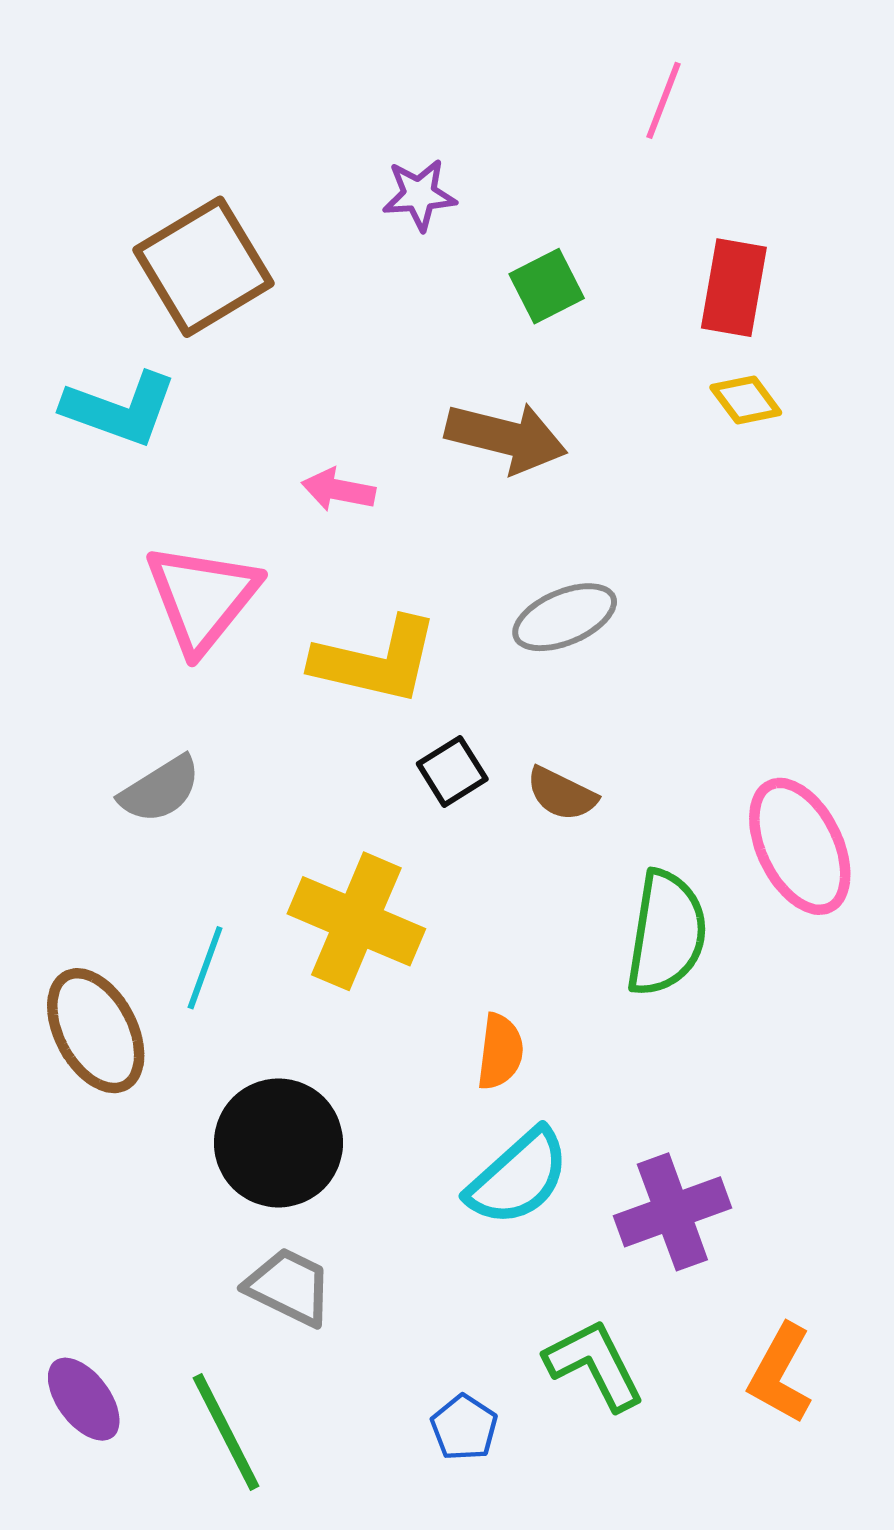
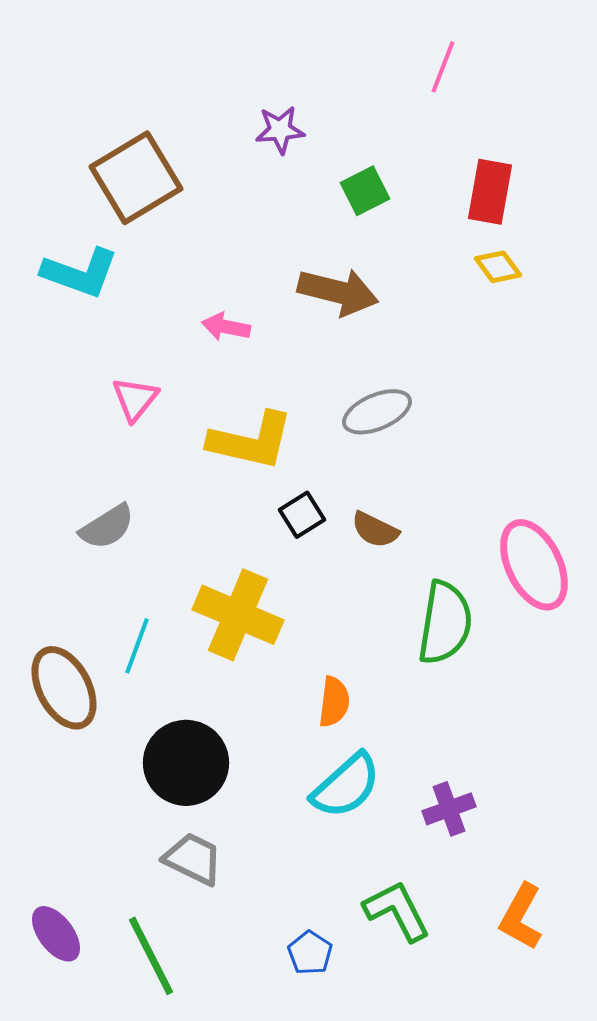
pink triangle: (202, 598) -> (135, 399), size x0.6
purple cross: (672, 1212) -> (449, 809), size x0.7

